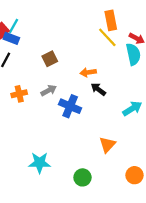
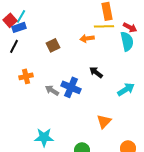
yellow line: (107, 37) -> (104, 26), turned -48
blue rectangle: (11, 38) -> (19, 27), turned -40
orange arrow: (88, 72) -> (87, 38), moved
gray arrow: (49, 90) -> (52, 90), moved, turned -120

